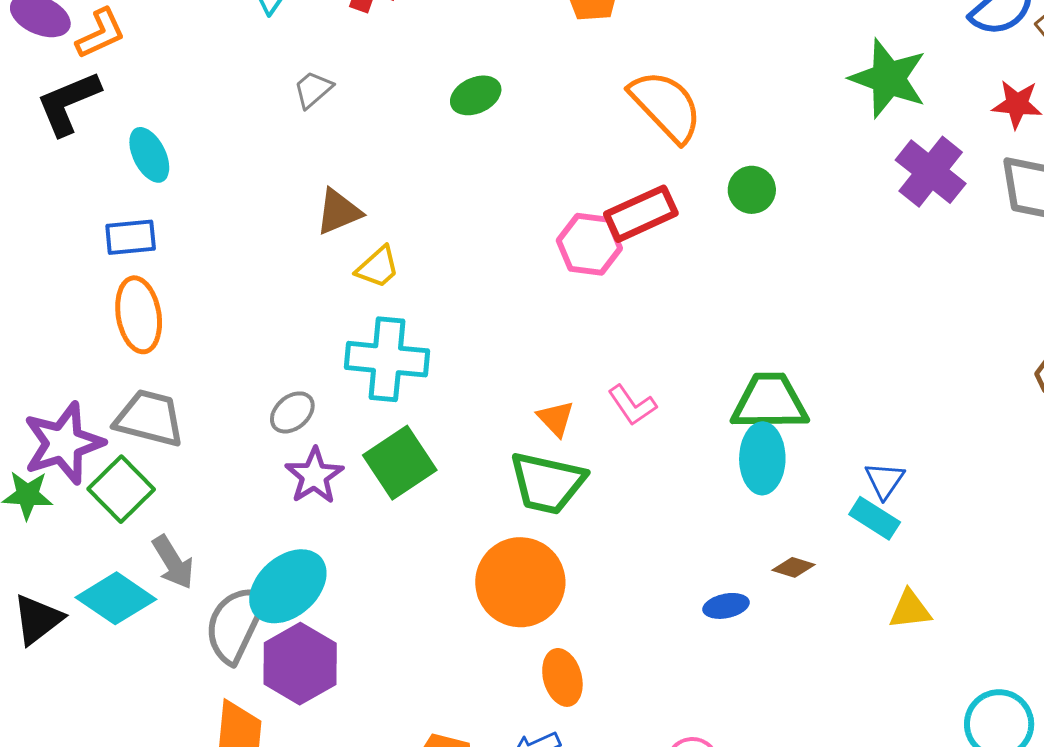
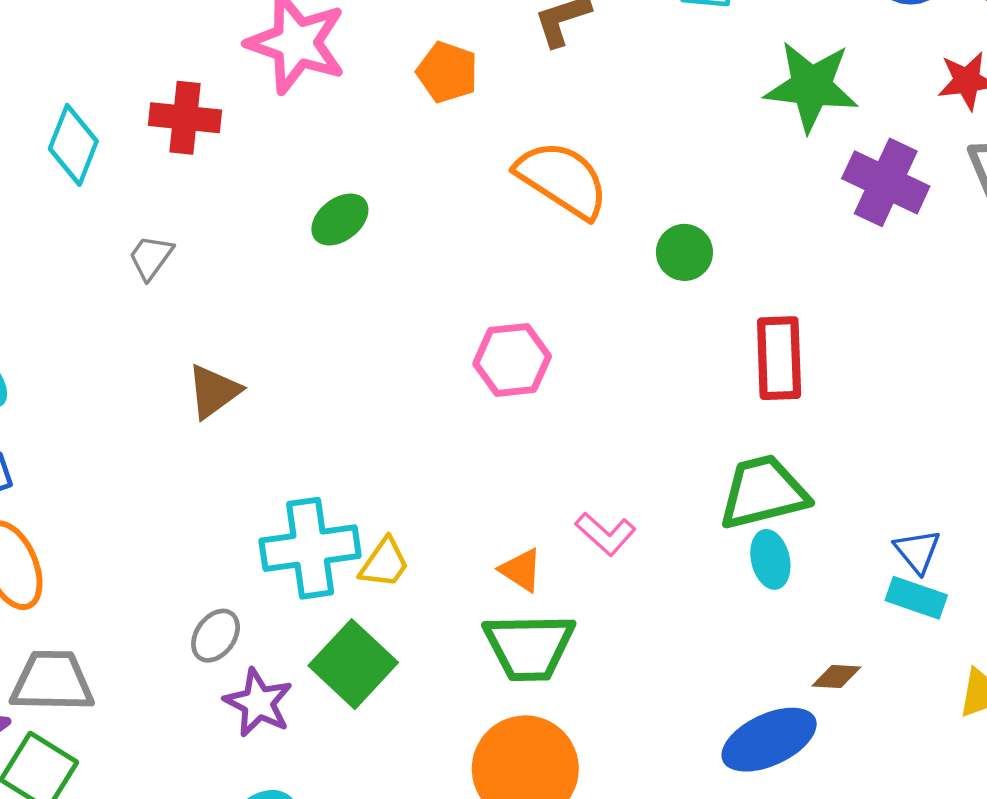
red rectangle: (641, 214) -> (779, 358), moved, turned -54
yellow trapezoid: (378, 267) -> (384, 563), moved
cyan ellipse: (762, 458) -> (770, 559), size x0.7
blue ellipse: (726, 606) -> (769, 740), size x1.8

